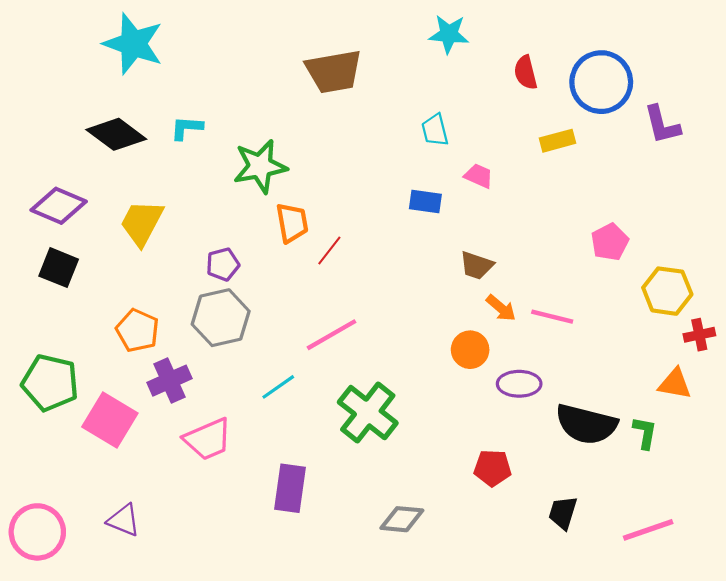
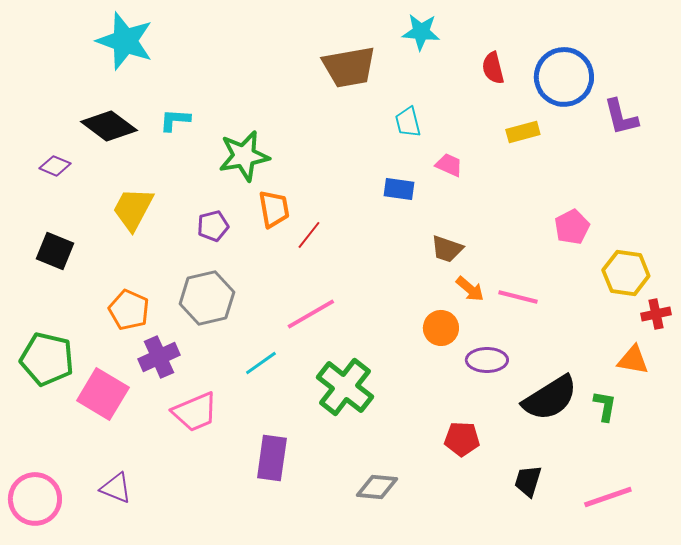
brown trapezoid: (334, 71) -> (349, 67), moved
purple diamond: (59, 206) -> (55, 166), moved, size x0.6
purple pentagon: (223, 264) -> (213, 226), moved
black semicircle: (586, 424) -> (550, 398), turned -46

